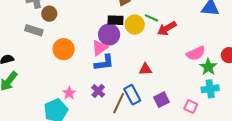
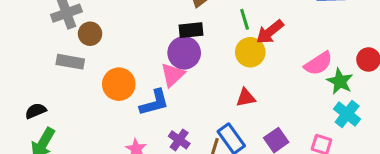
green line: (151, 18) -> (245, 19), turned 56
yellow circle: (135, 25) -> (250, 52), moved
blue L-shape: (104, 63) -> (154, 103), moved
cyan cross: (210, 89) -> (347, 114), turned -36

